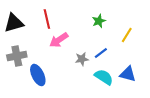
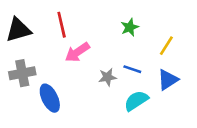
blue line: (101, 53) -> (132, 69), turned 56
blue triangle: (128, 74) -> (168, 80), moved, turned -48
cyan semicircle: (104, 77) -> (136, 101), turned -66

